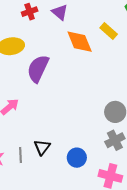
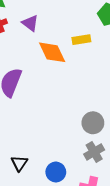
yellow rectangle: (109, 31) -> (81, 40), turned -48

